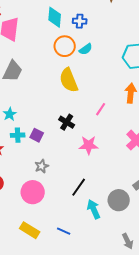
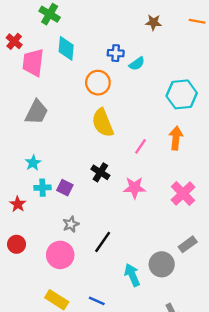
cyan diamond: (55, 17) -> (66, 48), moved
cyan semicircle: (86, 49) -> (137, 64), moved
pink line: (101, 109) -> (140, 146), moved
pink star: (89, 145) -> (135, 188), moved
black line: (79, 187) -> (103, 242), moved

